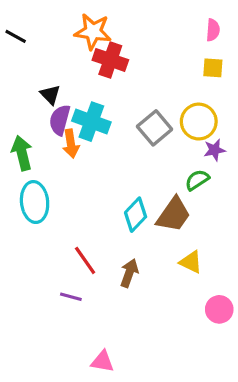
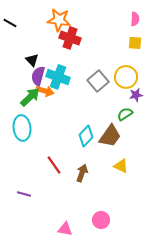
orange arrow: (71, 144) -> (45, 91), turned -66
green arrow: (22, 153) -> (30, 97), moved, turned 60
purple line: (71, 297) -> (24, 194), moved
pink circle: (219, 309) -> (101, 220), moved

